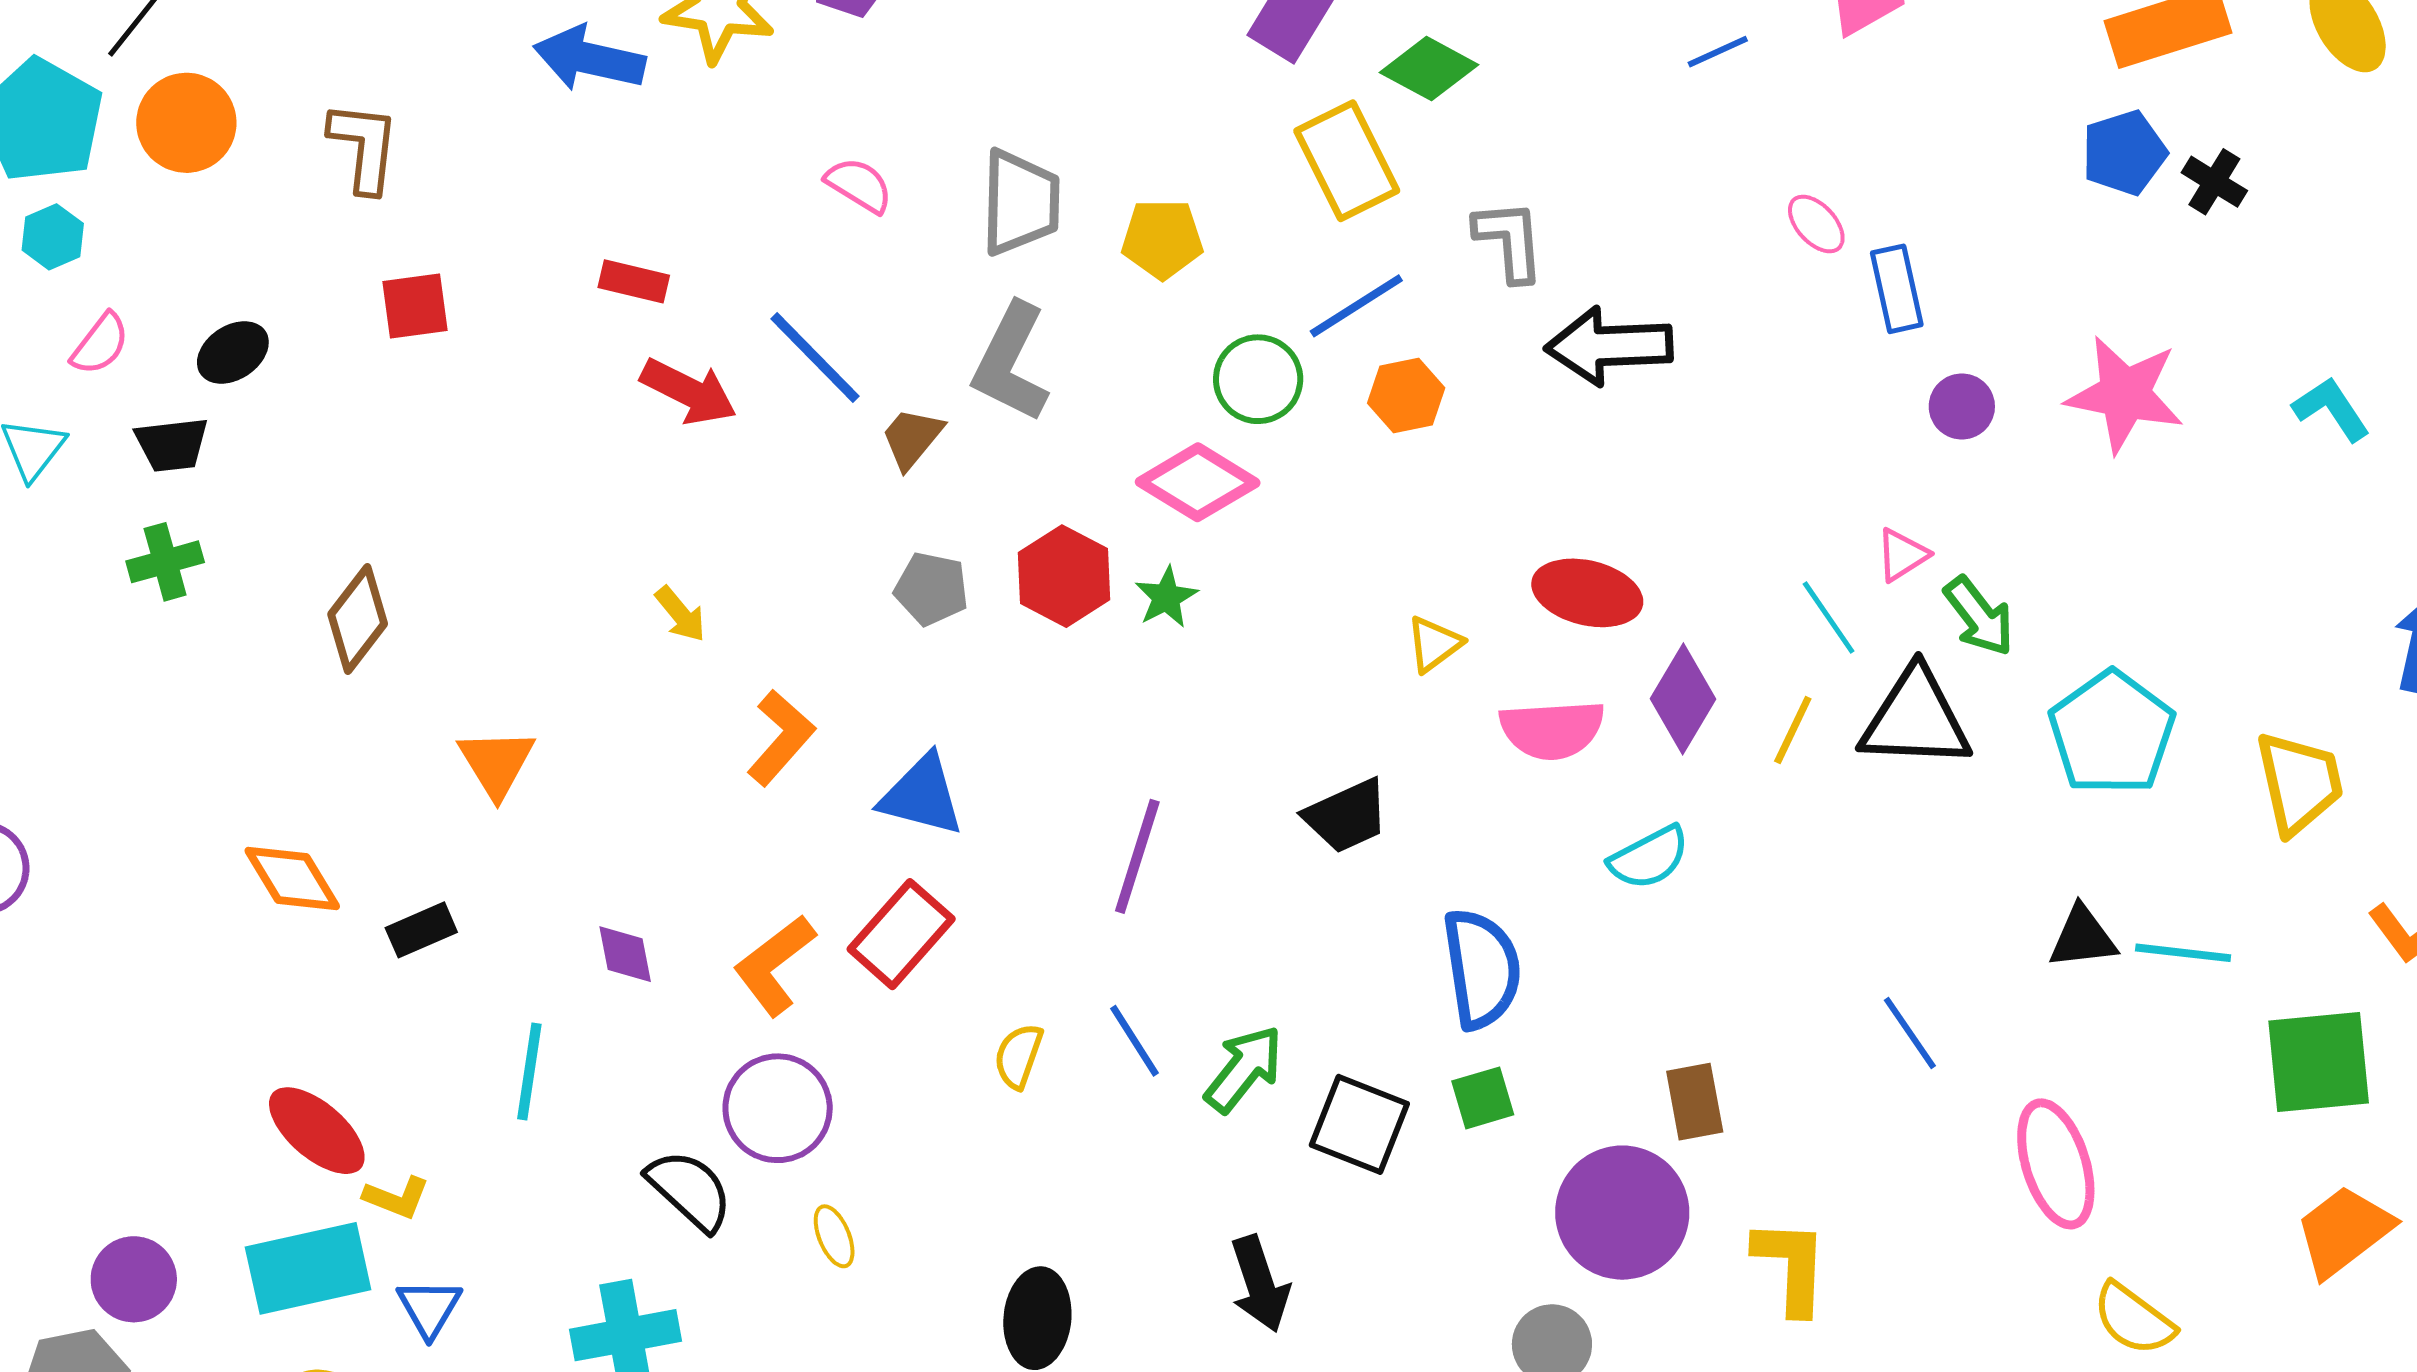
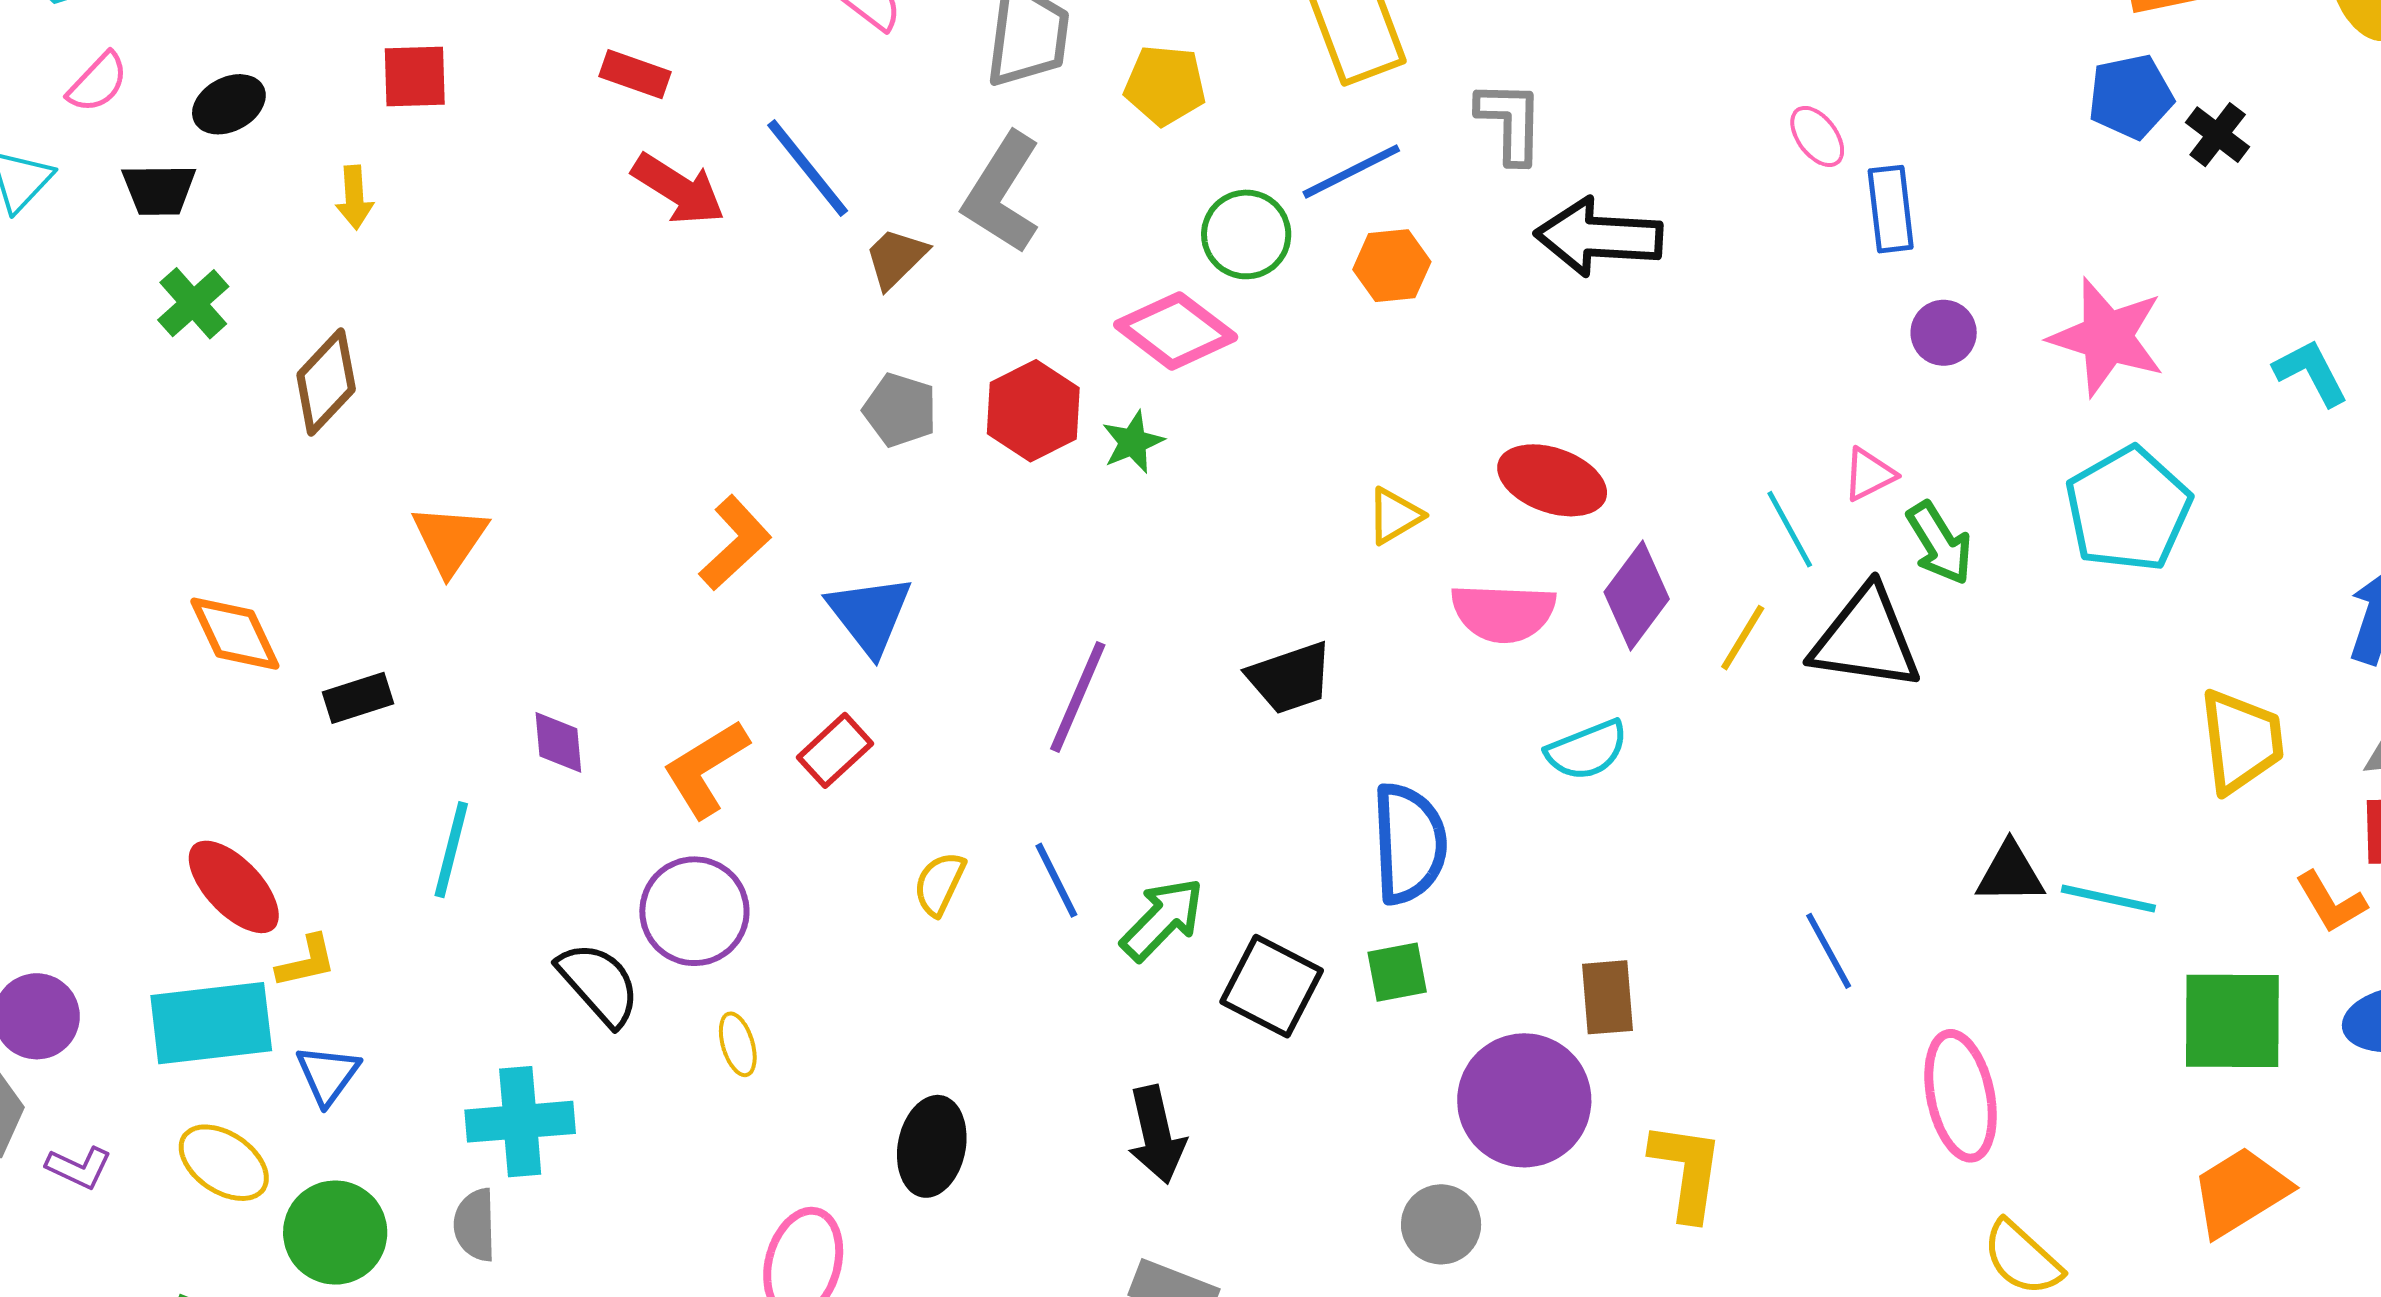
green cross: (165, 562) -> (193, 303), moved, turned -32
yellow arrow: (680, 614) -> (354, 197), moved, turned 30
cyan pentagon: (2112, 733) -> (2128, 509), moved
blue triangle: (922, 795) -> (870, 615), turned 32
red rectangle: (901, 934) -> (835, 750), size x0.7
yellow L-shape: (397, 1198) -> (306, 962), turned -40

